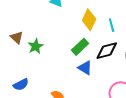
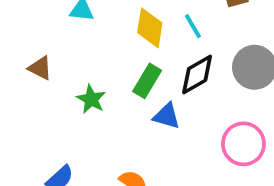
brown triangle: (17, 37) -> (40, 68), moved
green star: (36, 46) -> (91, 99), moved

